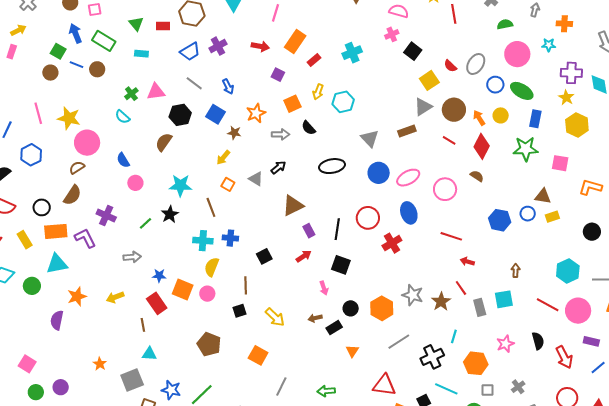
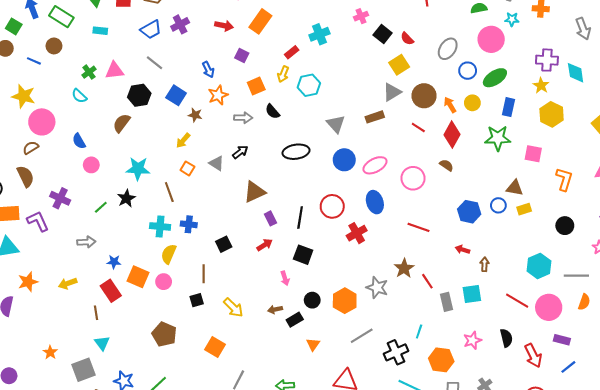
cyan star: (549, 45) -> (512, 19), moved
red rectangle: (314, 60) -> (292, 52), moved
blue line: (77, 65) -> (34, 61), moved
red semicircle: (450, 66) -> (407, 39), moved
blue arrow: (228, 87) -> (208, 70), moved
green ellipse: (522, 91) -> (495, 78), turned -65
orange L-shape: (590, 187) -> (564, 179), turned 90
brown semicircle: (72, 195) -> (25, 176), turned -60
red arrow: (467, 261) -> (463, 250), moved
brown star: (441, 302) -> (404, 268), moved
cyan triangle: (149, 354) -> (102, 343), turned 49

